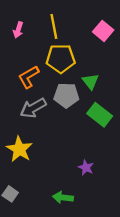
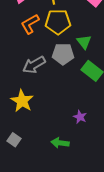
orange L-shape: (29, 77) -> (30, 24), moved

